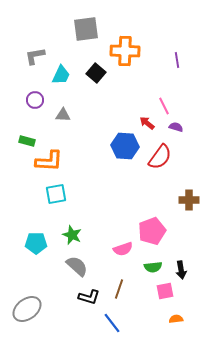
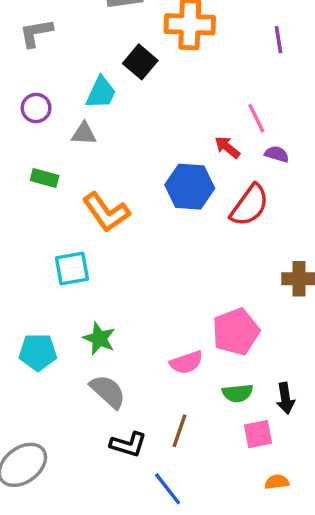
cyan trapezoid: (61, 75) -> (101, 93), moved
green rectangle: (27, 141) -> (45, 178), moved
orange L-shape: (49, 161) -> (106, 212), moved, turned 52

